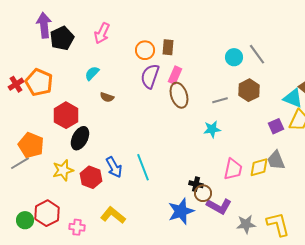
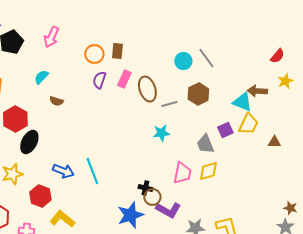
purple semicircle: (150, 76) -> (99, 80), size x0.7
brown ellipse: (179, 95) -> (147, 89), moved
gray trapezoid: (276, 160) -> (205, 144), moved
blue arrow: (114, 167) -> (63, 171), turned -40
red hexagon: (91, 177) -> (40, 196), moved

